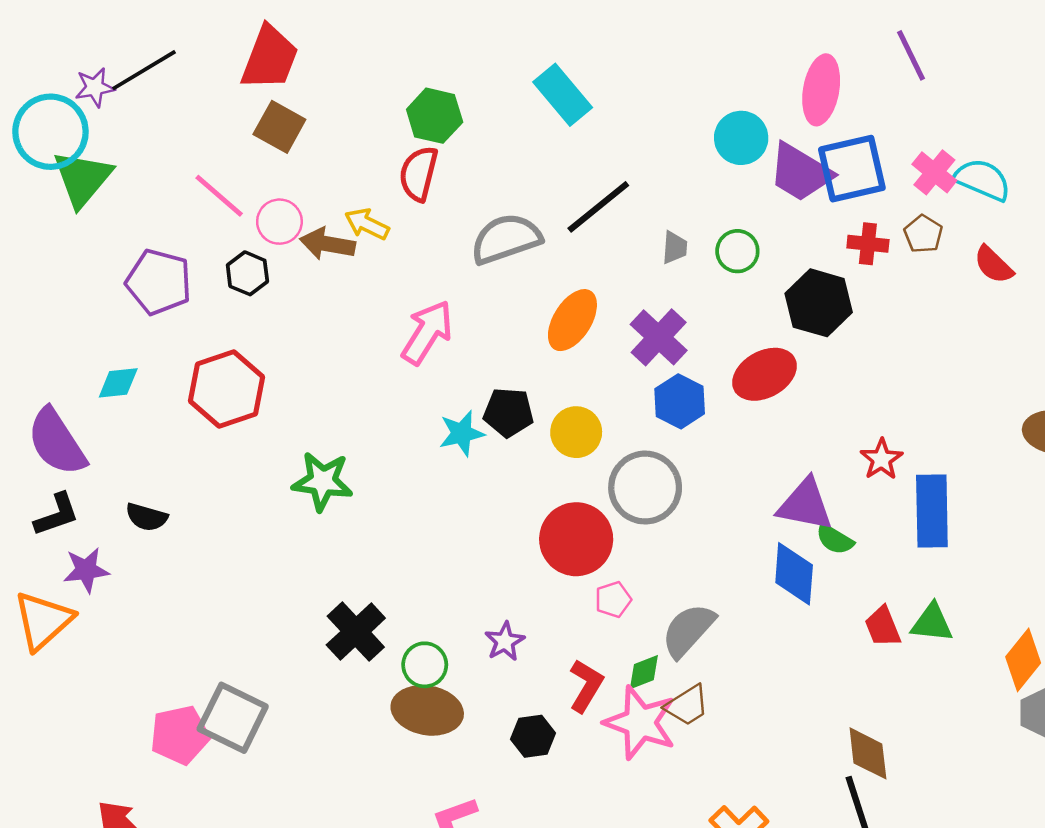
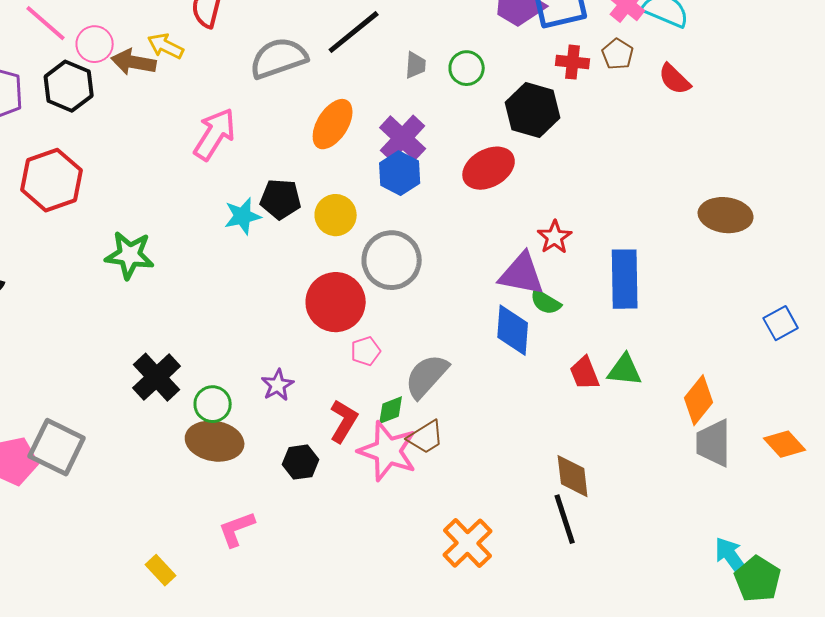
black hexagon: (247, 273) -> (69, 86), size x1.4
blue hexagon: (680, 401) -> (400, 173), moved
red star: (881, 459) -> (555, 237), moved

